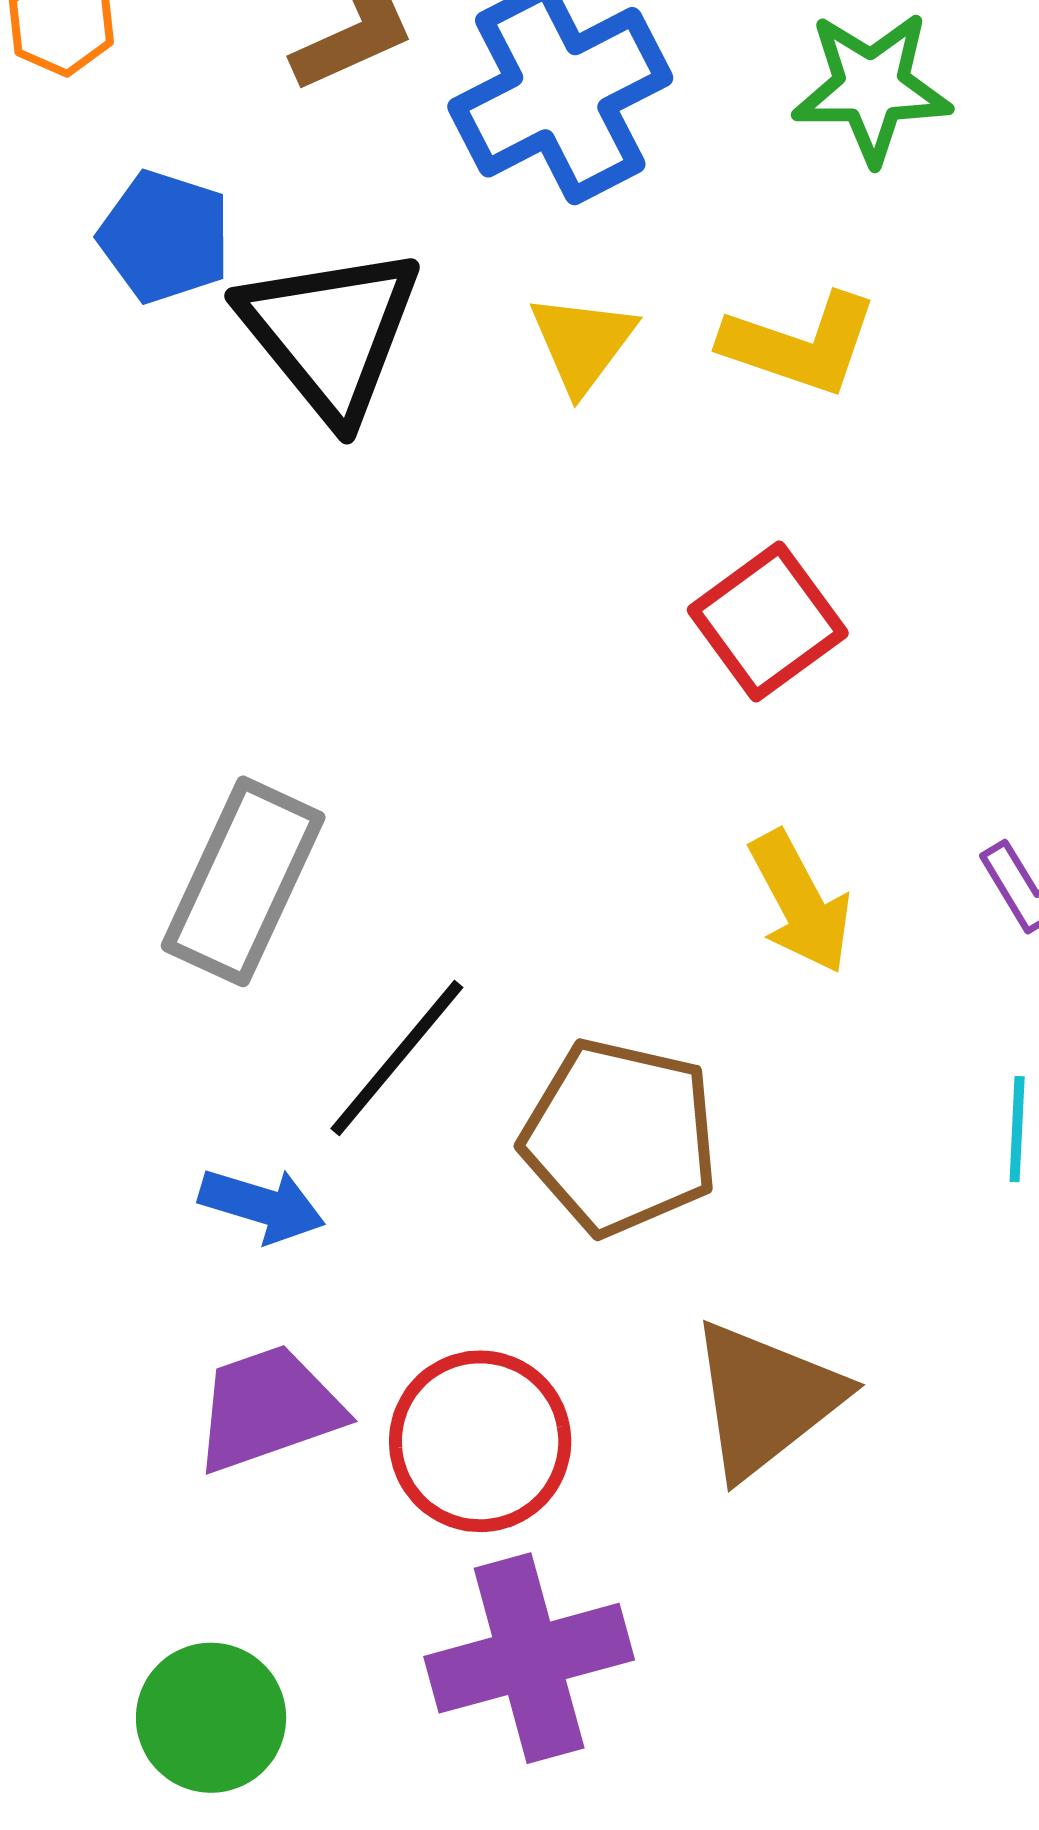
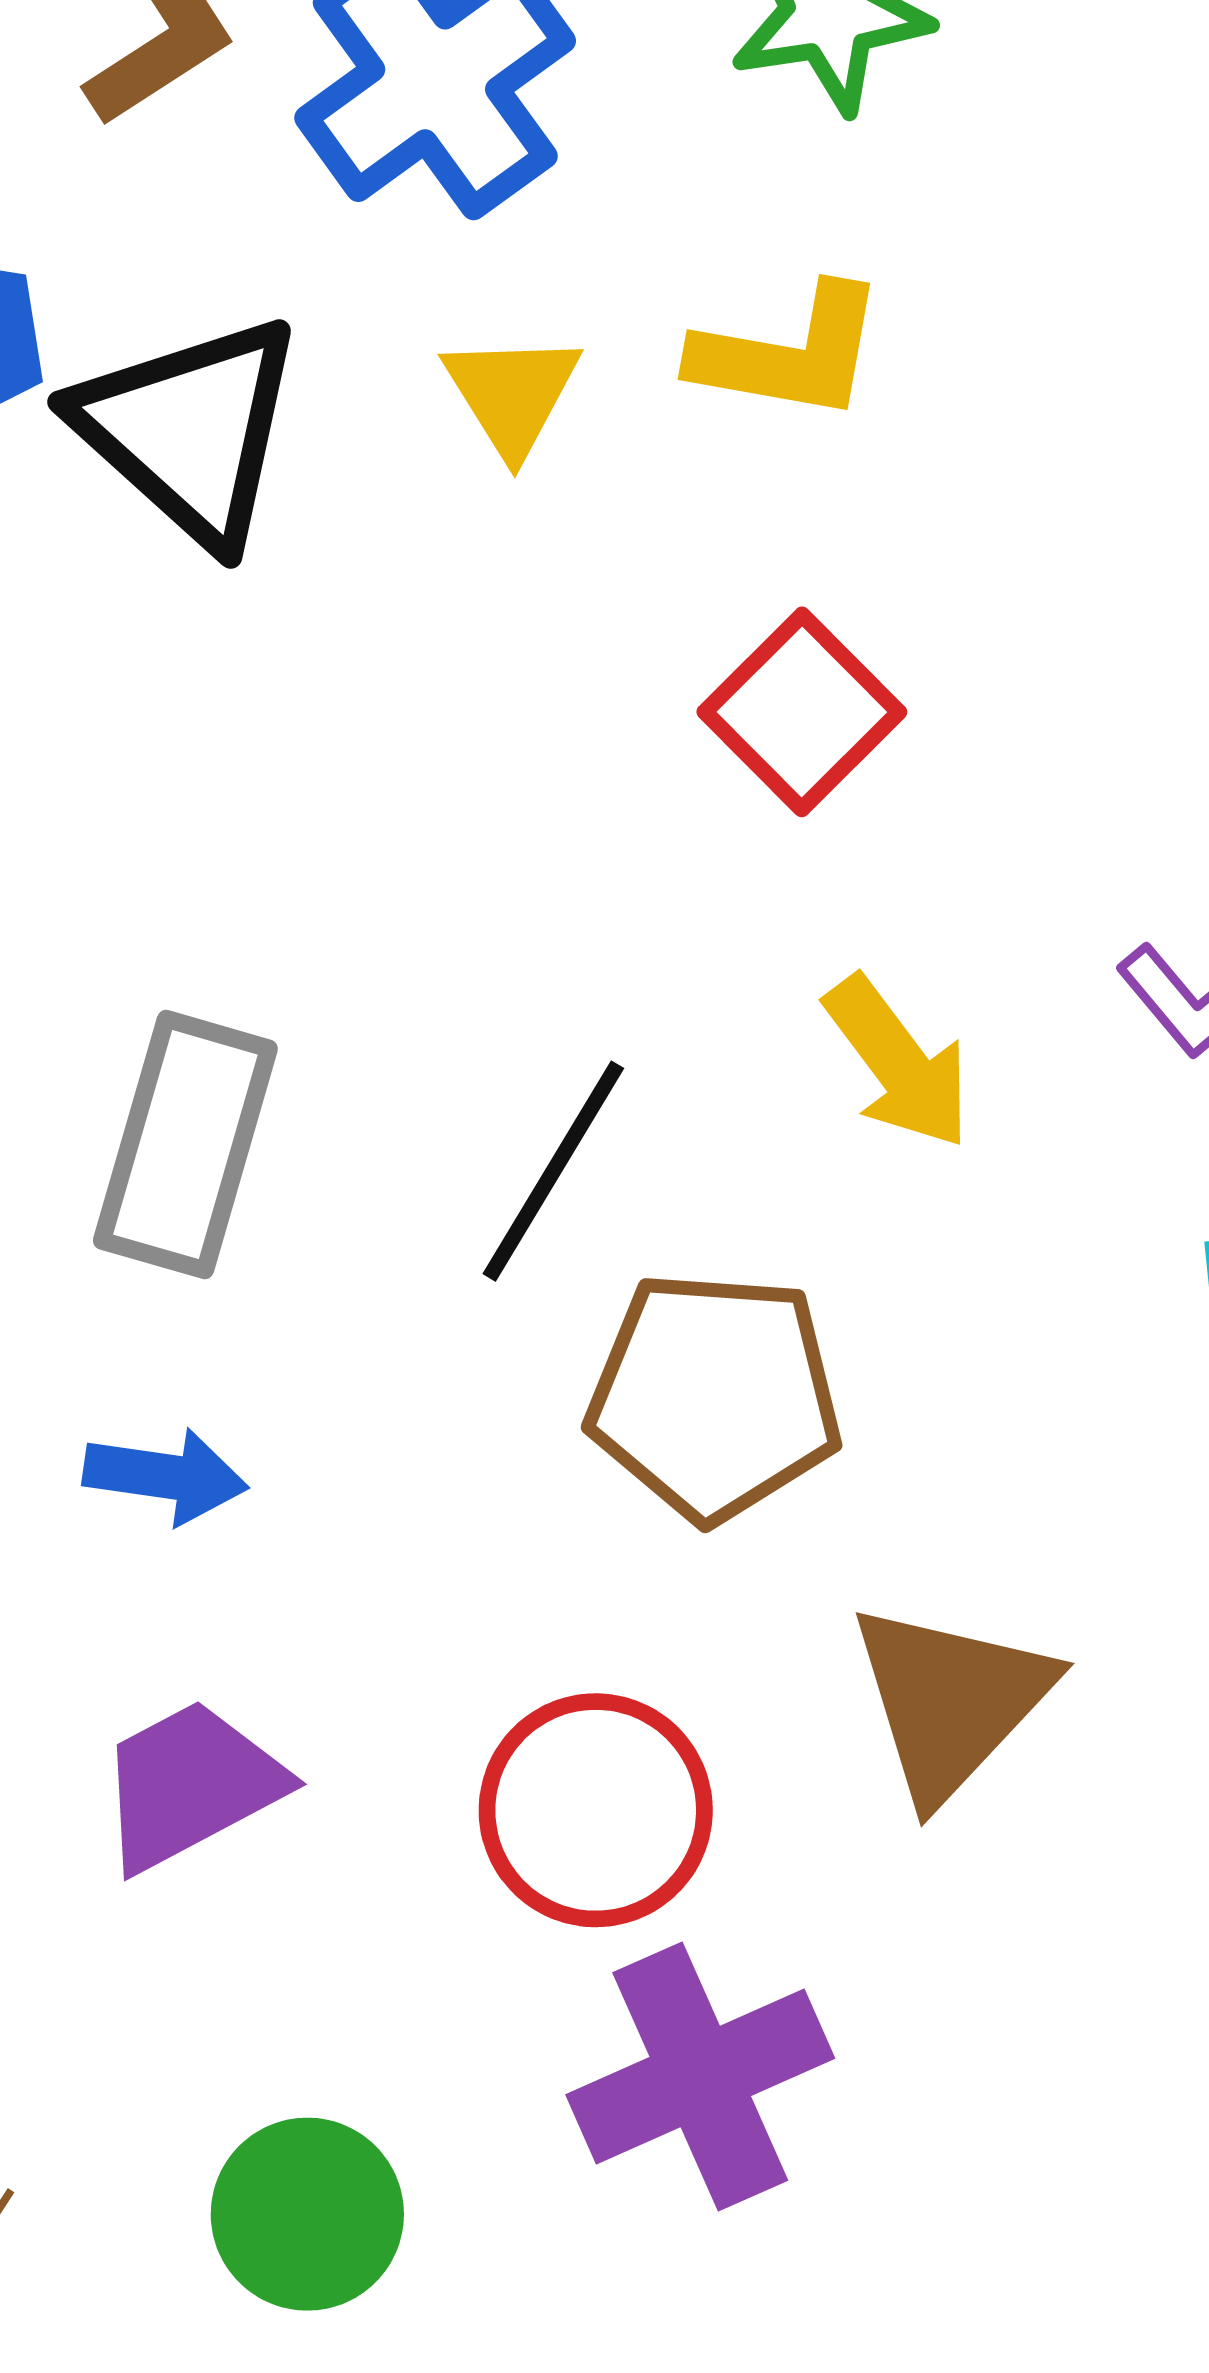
black line: (397, 1058) -> (553, 1171), moved
blue arrow: (262, 1205) -> (165, 1476), moved
purple trapezoid: (268, 1408) -> (190, 1785), moved

